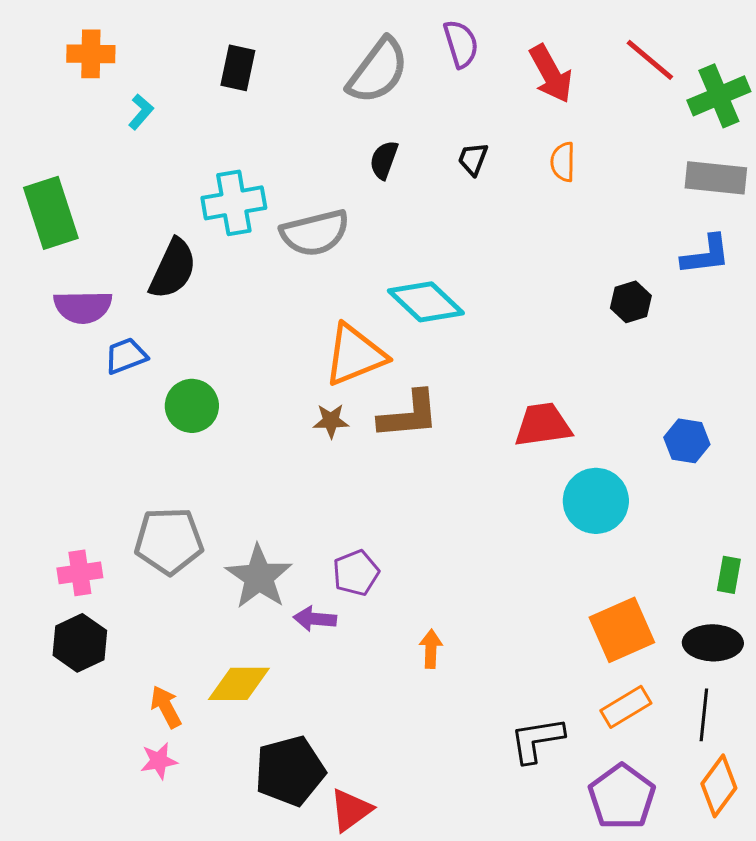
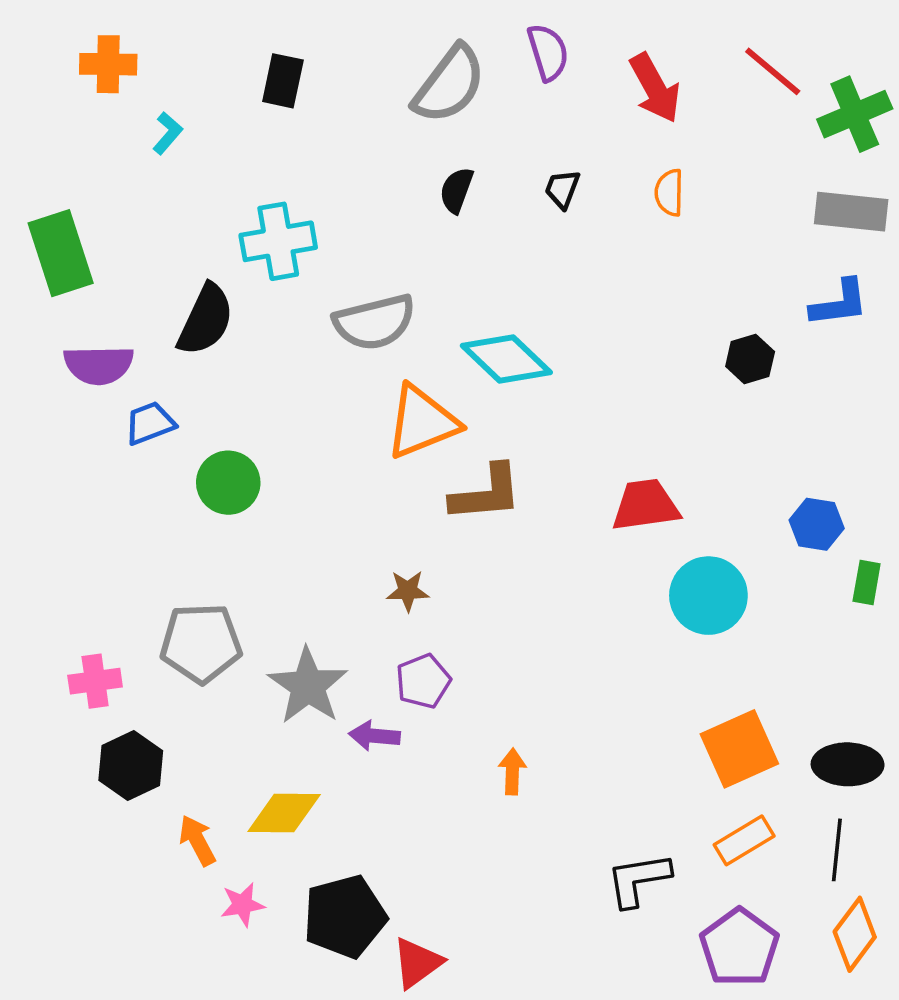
gray semicircle: (315, 233) -> (374, 322), moved
brown star: (331, 421) -> (408, 591), moved
green rectangle: (729, 575) -> (867, 582), moved
black hexagon: (80, 643) -> (131, 766), moved
pink star: (159, 761) -> (242, 905), moved

